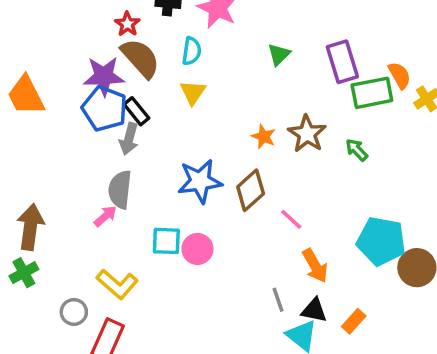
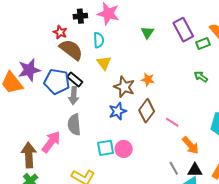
purple star: (104, 76) -> (29, 70), moved
green rectangle: (372, 93) -> (203, 44), size x0.6
brown star: (307, 134) -> (124, 87), moved
blue star: (200, 181) -> (118, 111), size x0.7
pink arrow: (105, 216) -> (51, 142), moved, size x1.6

